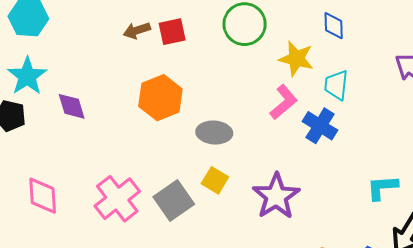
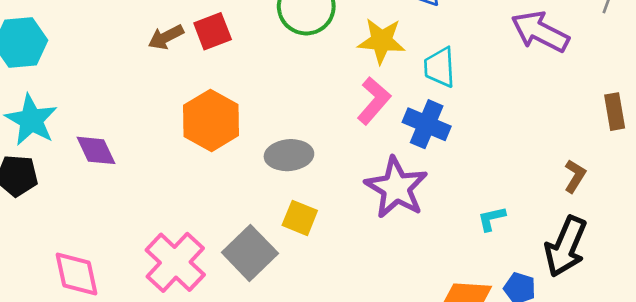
cyan L-shape: (382, 188) -> (492, 219), moved, size x0.7
purple star: (276, 196) -> (396, 188), moved

